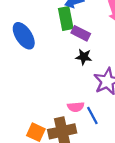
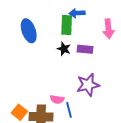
purple rectangle: (81, 33) -> (85, 49), moved, turned -35
black star: (84, 57) -> (64, 49), moved

